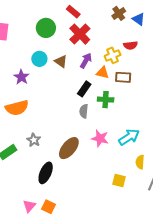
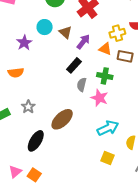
purple arrow: (86, 61) -> (83, 42), moved
black rectangle: (84, 89) -> (74, 65), moved
orange semicircle: (17, 108) -> (16, 73), size x0.7
cyan arrow: (129, 137) -> (108, 128), moved
pink star: (100, 138) -> (99, 98), moved

